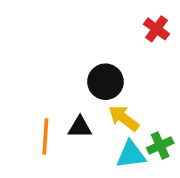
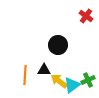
yellow arrow: (124, 118) -> (59, 81), moved
cyan triangle: (131, 155) -> (72, 85), turned -30

